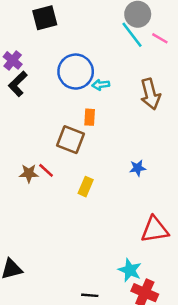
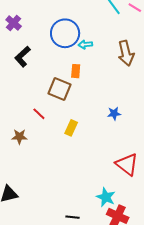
black L-shape: (18, 84) -> (22, 57), moved
brown star: (29, 173) -> (19, 137), moved
red triangle: (155, 230) -> (127, 164), turned 45

